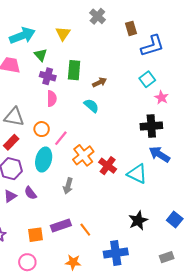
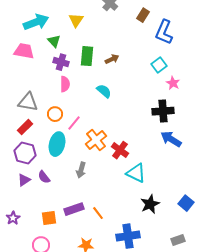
brown rectangle: (131, 28) -> (143, 15), turned 48
blue L-shape: (152, 46) -> (164, 32), turned 130
brown arrow: (100, 82) -> (112, 59), moved
cyan triangle: (137, 174) -> (136, 173), moved

